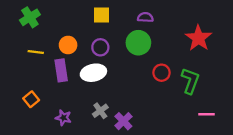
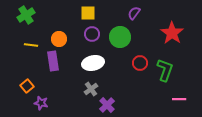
purple semicircle: (145, 17) -> (134, 13), moved, turned -56
purple circle: (100, 47) -> (92, 34), moved
white ellipse: (93, 73) -> (93, 63), moved
gray cross: (100, 111) -> (91, 89), moved
purple star: (63, 118) -> (41, 103), moved

